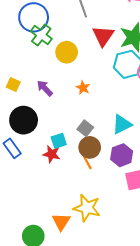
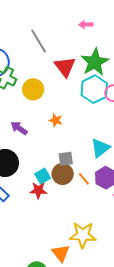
gray square: (85, 128) -> (66, 159), turned -35
brown circle: (90, 147) -> (63, 174), moved
orange line: (87, 163) -> (84, 179), moved

